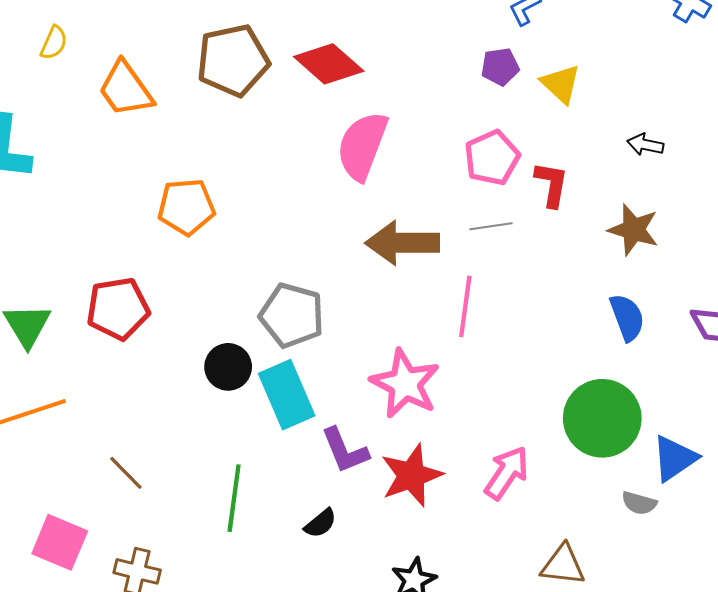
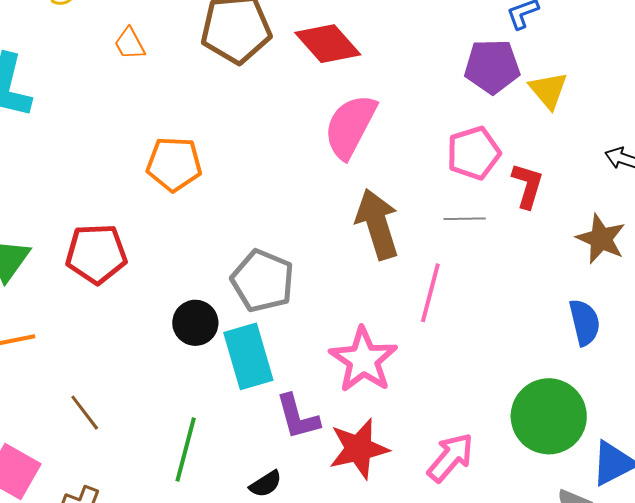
purple pentagon: (500, 67) -> (492, 66), size x1.5
orange trapezoid: (126, 89) -> (130, 44), size x0.6
brown arrow: (402, 243) -> (377, 224), turned 66

